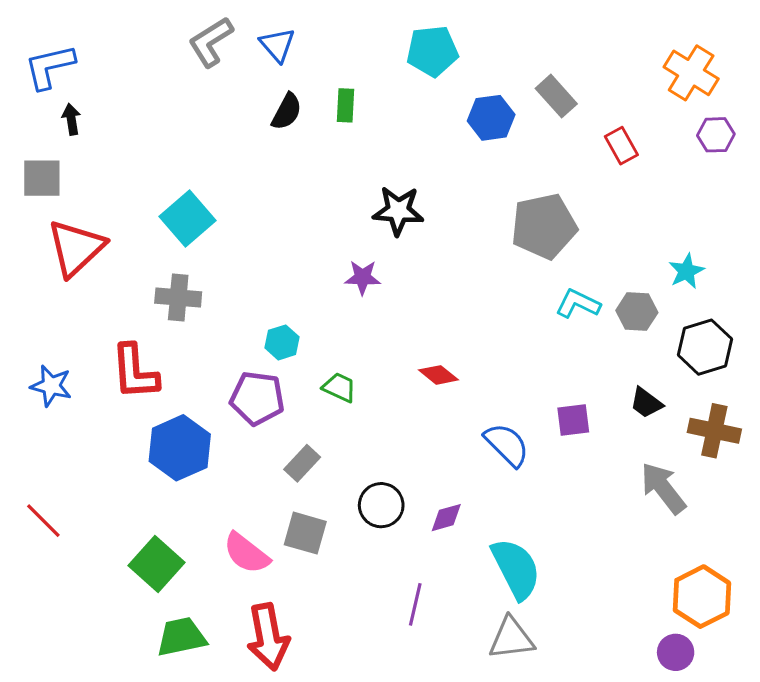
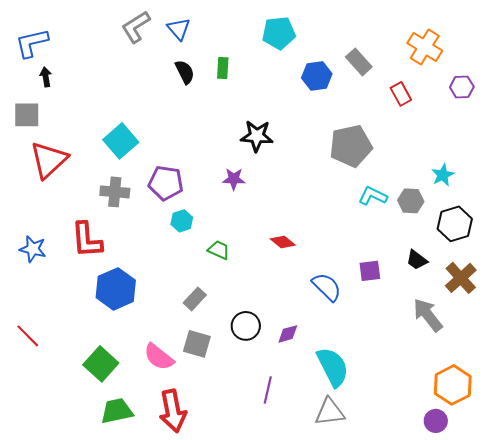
orange cross: (691, 73) -> (425, 47), moved
black semicircle: (287, 112) -> (185, 72), turned -55
purple pentagon: (257, 398) -> (166, 183), moved
brown cross: (714, 431) -> (461, 278), turned 36

